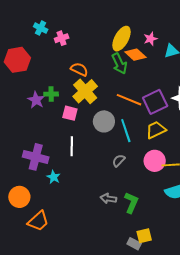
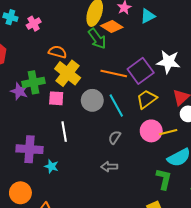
green cross: (51, 94) -> (33, 82), size x1.5
gray arrow: (108, 199) -> (109, 167), moved
green L-shape: (131, 203) -> (164, 179), moved

